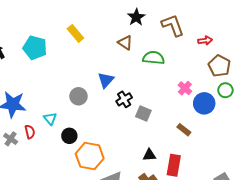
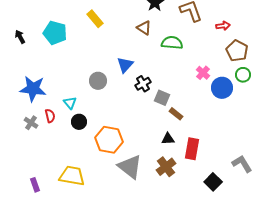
brown rectangle: (184, 130) -> (176, 114), moved
black circle: (69, 136) -> (79, 122), moved

